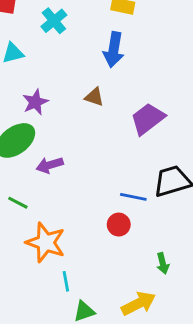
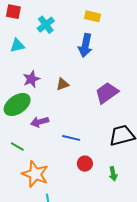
brown triangle: (94, 97) -> (63, 84), moved, turned -40
blue line: (133, 197) -> (71, 138), moved
green arrow: (163, 263) -> (113, 174), moved

